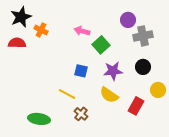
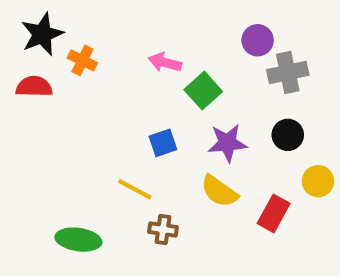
blue square: (81, 71) -> (163, 143), turned -32
brown cross: (81, 114) -> (163, 229), turned -32

